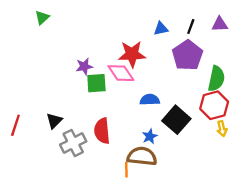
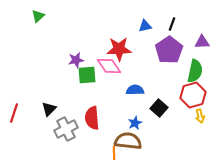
purple triangle: (220, 24) -> (202, 42), moved
black square: (176, 120) -> (159, 108), size x0.7

